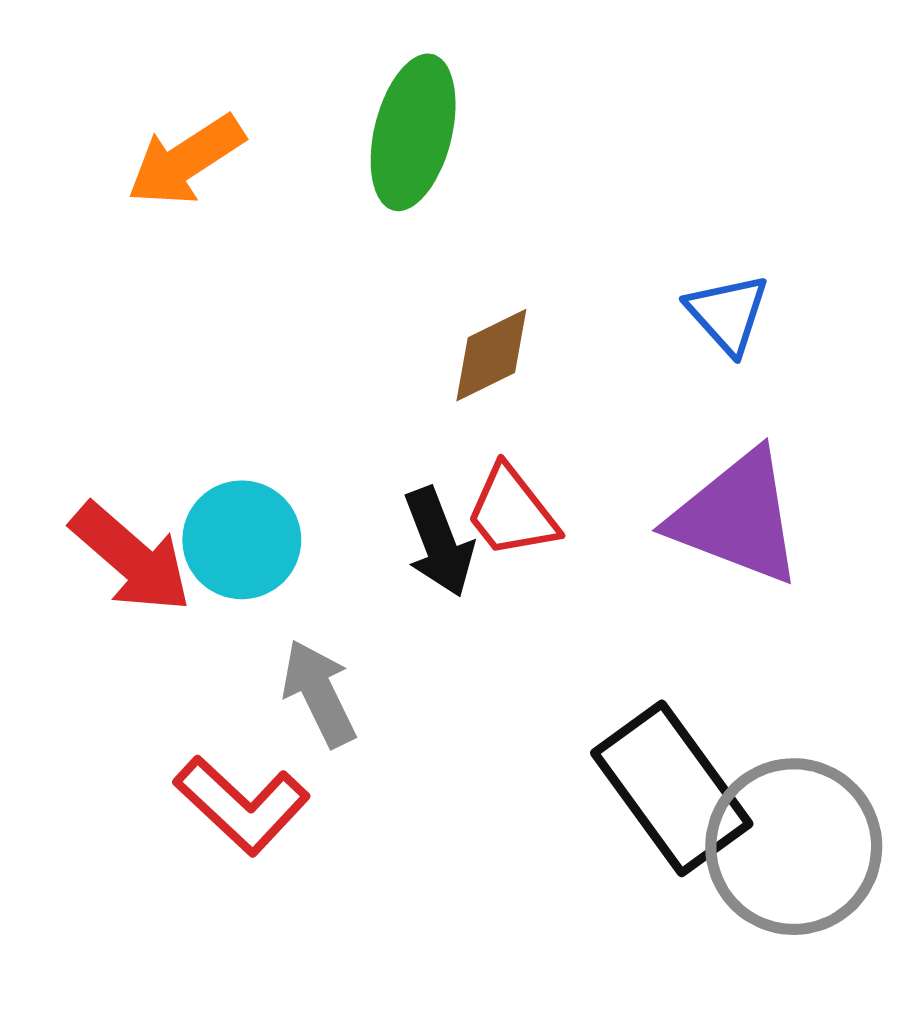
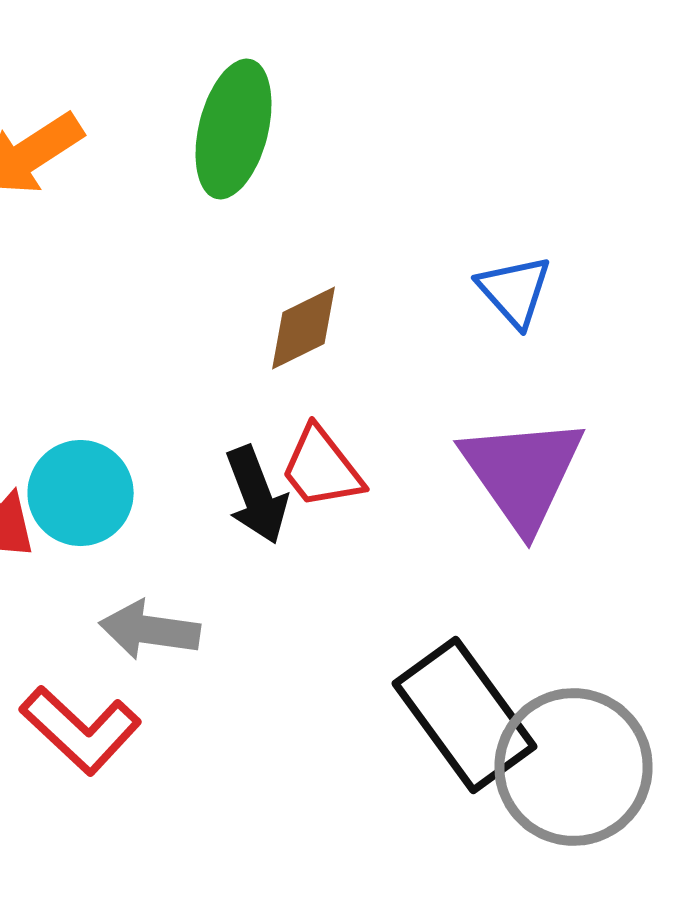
purple triangle: (737, 517) -> (522, 473), turned 34
gray arrow: (319, 693) -> (150, 630), turned -56

